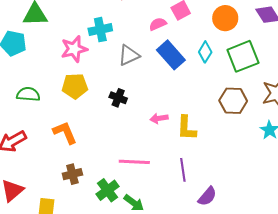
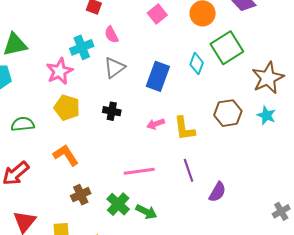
pink semicircle: (158, 24) -> (111, 35), moved, turned -84
cyan diamond: (205, 52) -> (197, 64), moved
blue rectangle: (171, 55) -> (158, 76), moved, turned 72
yellow pentagon: (75, 86) -> (67, 108), turned 30
brown hexagon: (233, 101) -> (228, 113), moved

